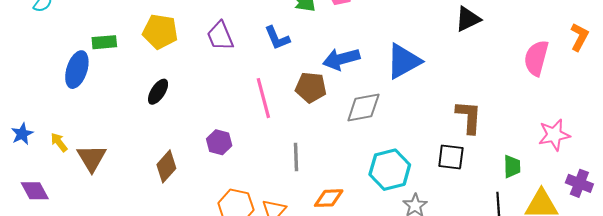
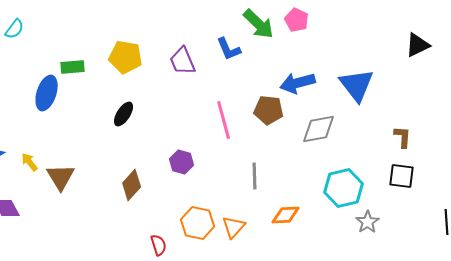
blue L-shape: (277, 38) -> (229, 49), moved
blue triangle: (403, 61) -> (357, 85), turned -39
brown L-shape: (469, 117) -> (403, 137), moved, size x0.7

